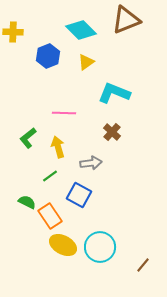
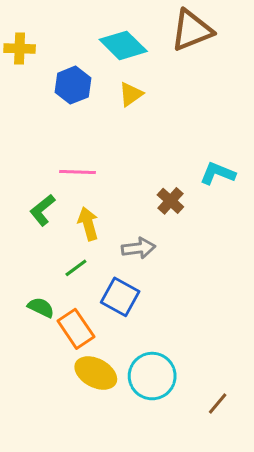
cyan L-shape: (114, 93) -> (218, 173), moved, size x0.7
pink line: (64, 113) -> (77, 172), moved

